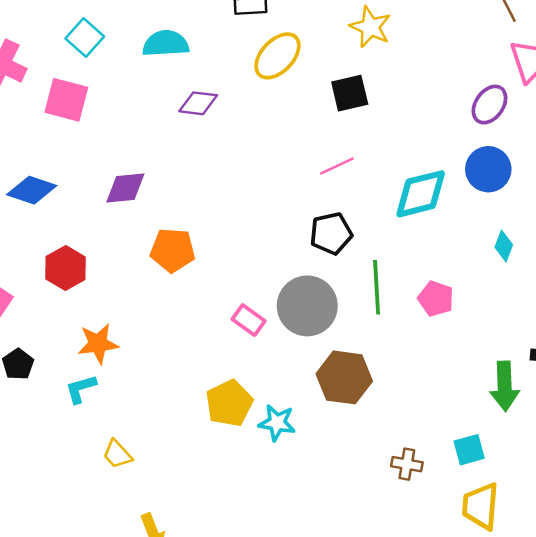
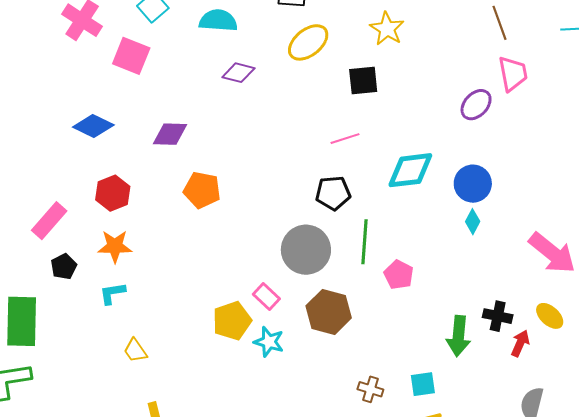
blue circle: (488, 169) -> (473, 184), moved
pink pentagon: (436, 299) -> (399, 275), moved
pink rectangle: (249, 320) -> (266, 297), moved
orange star: (98, 344) -> (115, 246), moved

